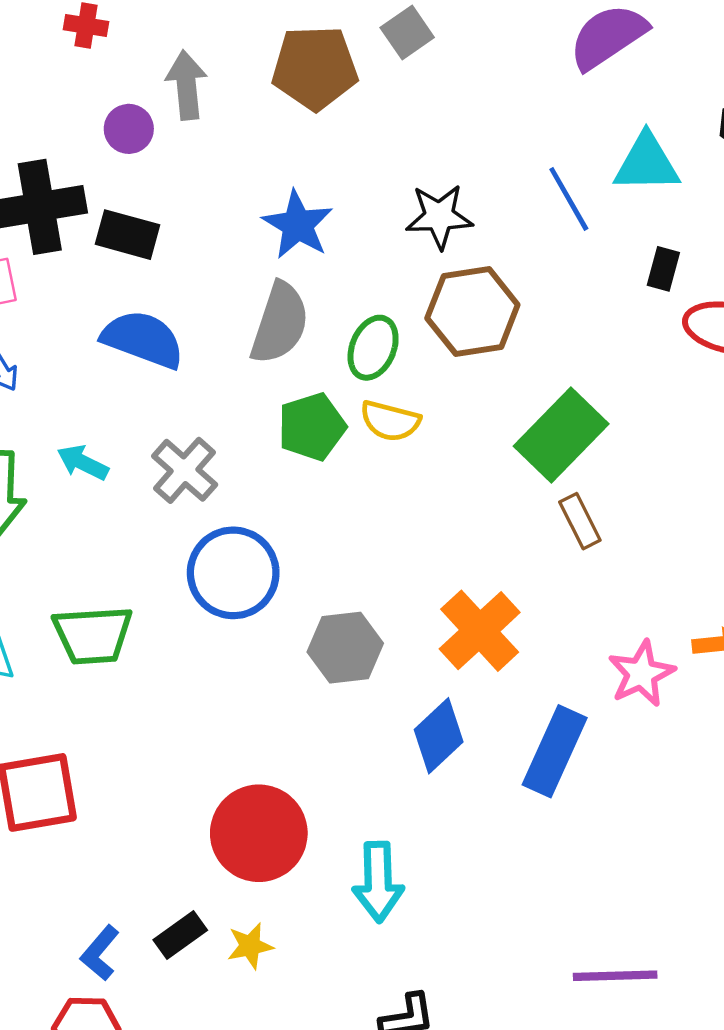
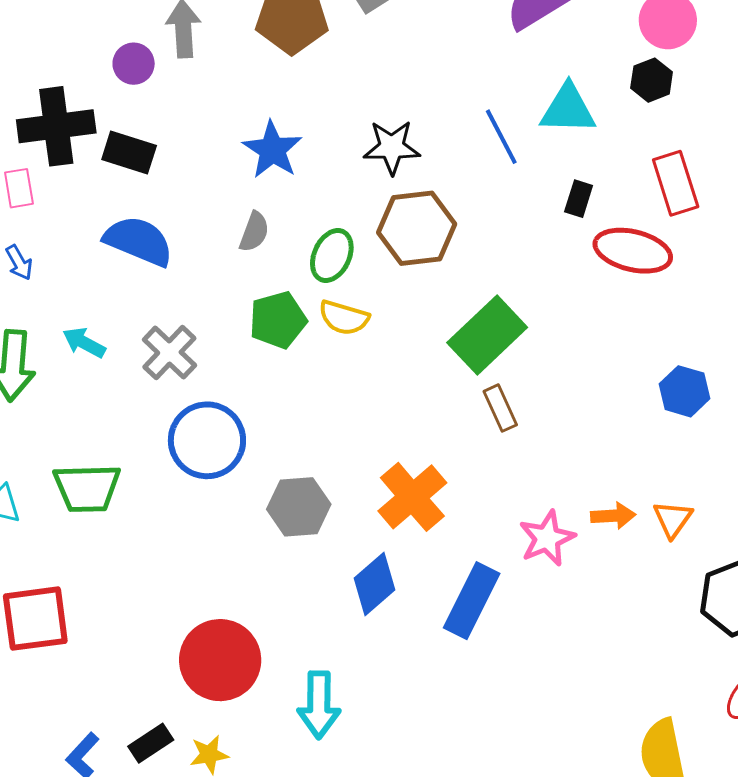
gray semicircle: (280, 323) -> (254, 232), size x0.6

